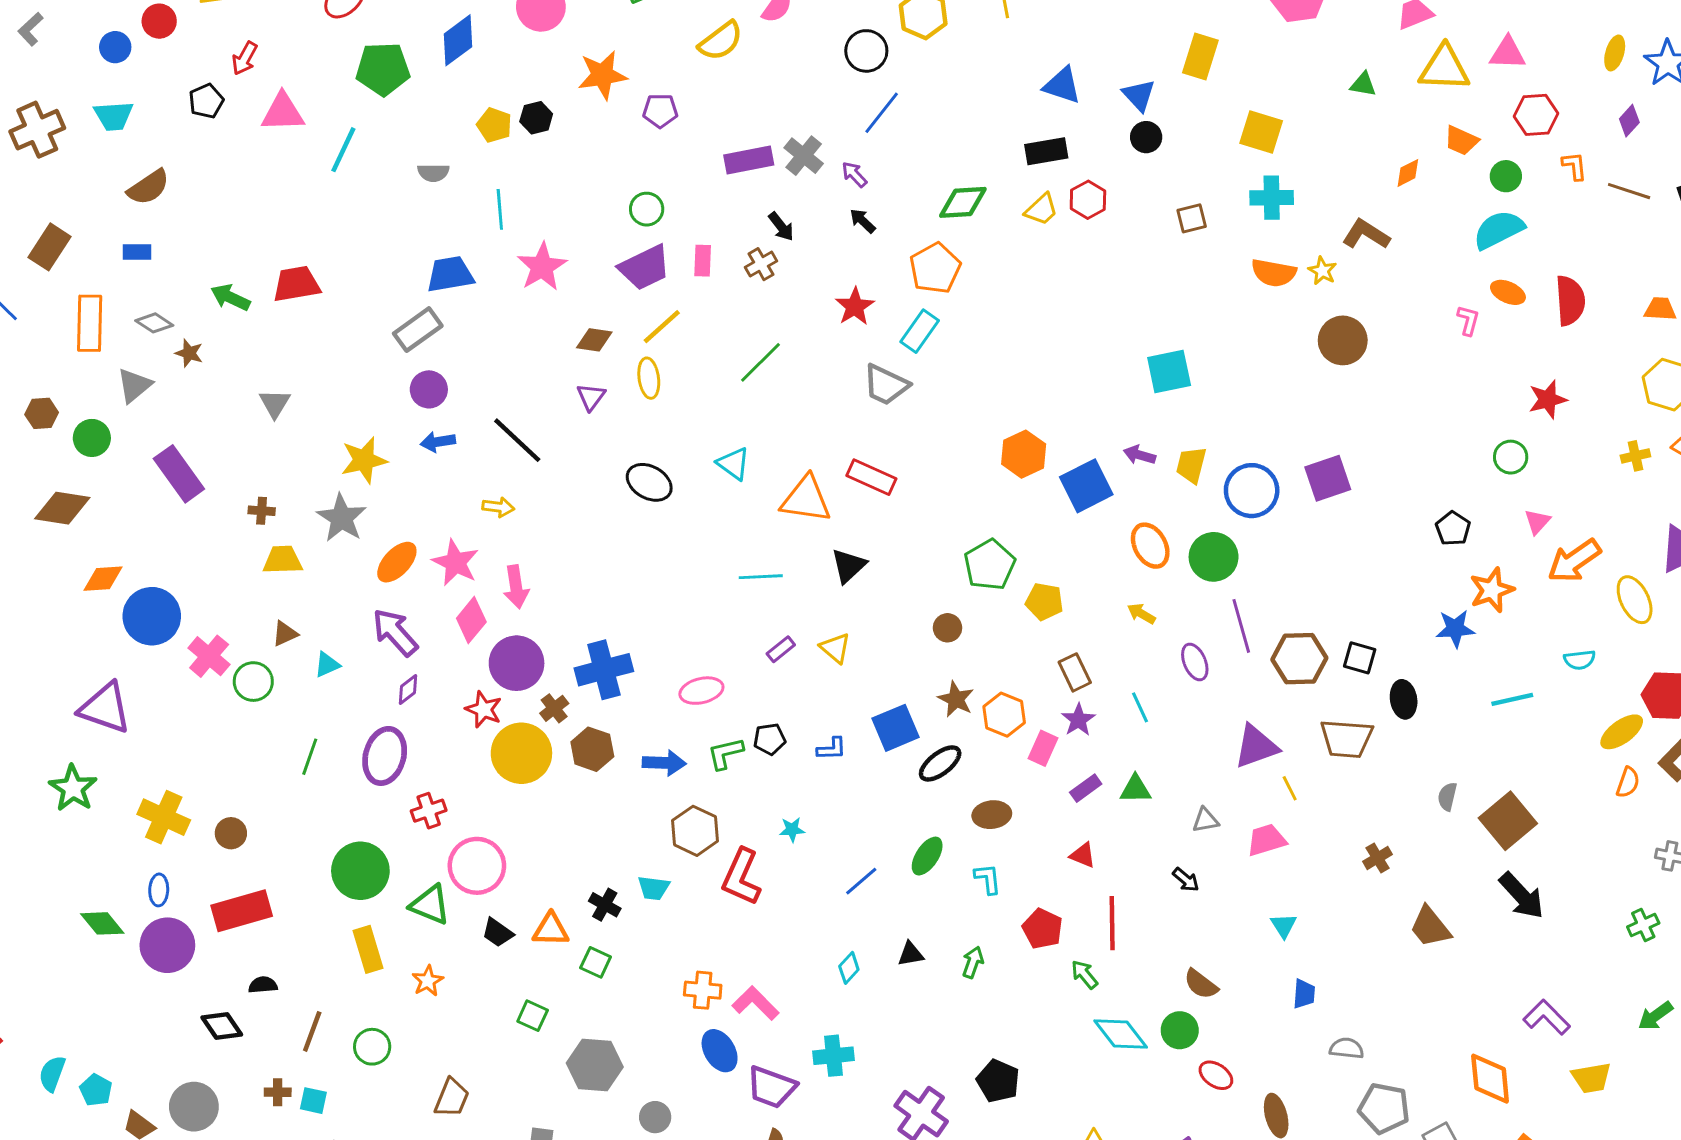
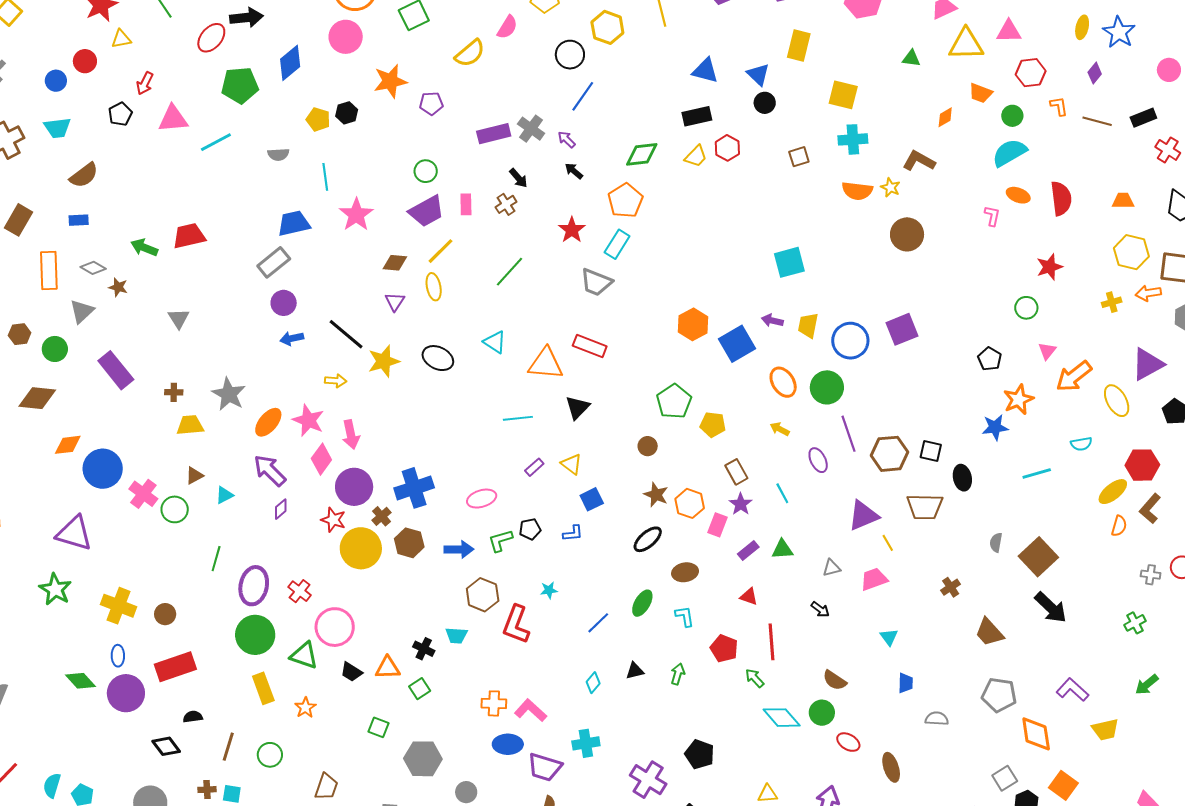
cyan line: (343, 150) -> (216, 142), turned 40
yellow star: (364, 460) -> (384, 361), moved
blue square: (896, 728) -> (592, 499), moved, size x0.7
purple ellipse: (385, 756) -> (254, 586), moved
red cross: (429, 811) -> (300, 591), turned -30
green square: (596, 962) -> (420, 689), turned 35
blue ellipse: (720, 1051) -> (508, 744), turned -56
gray pentagon: (1384, 1108) -> (999, 695), moved

